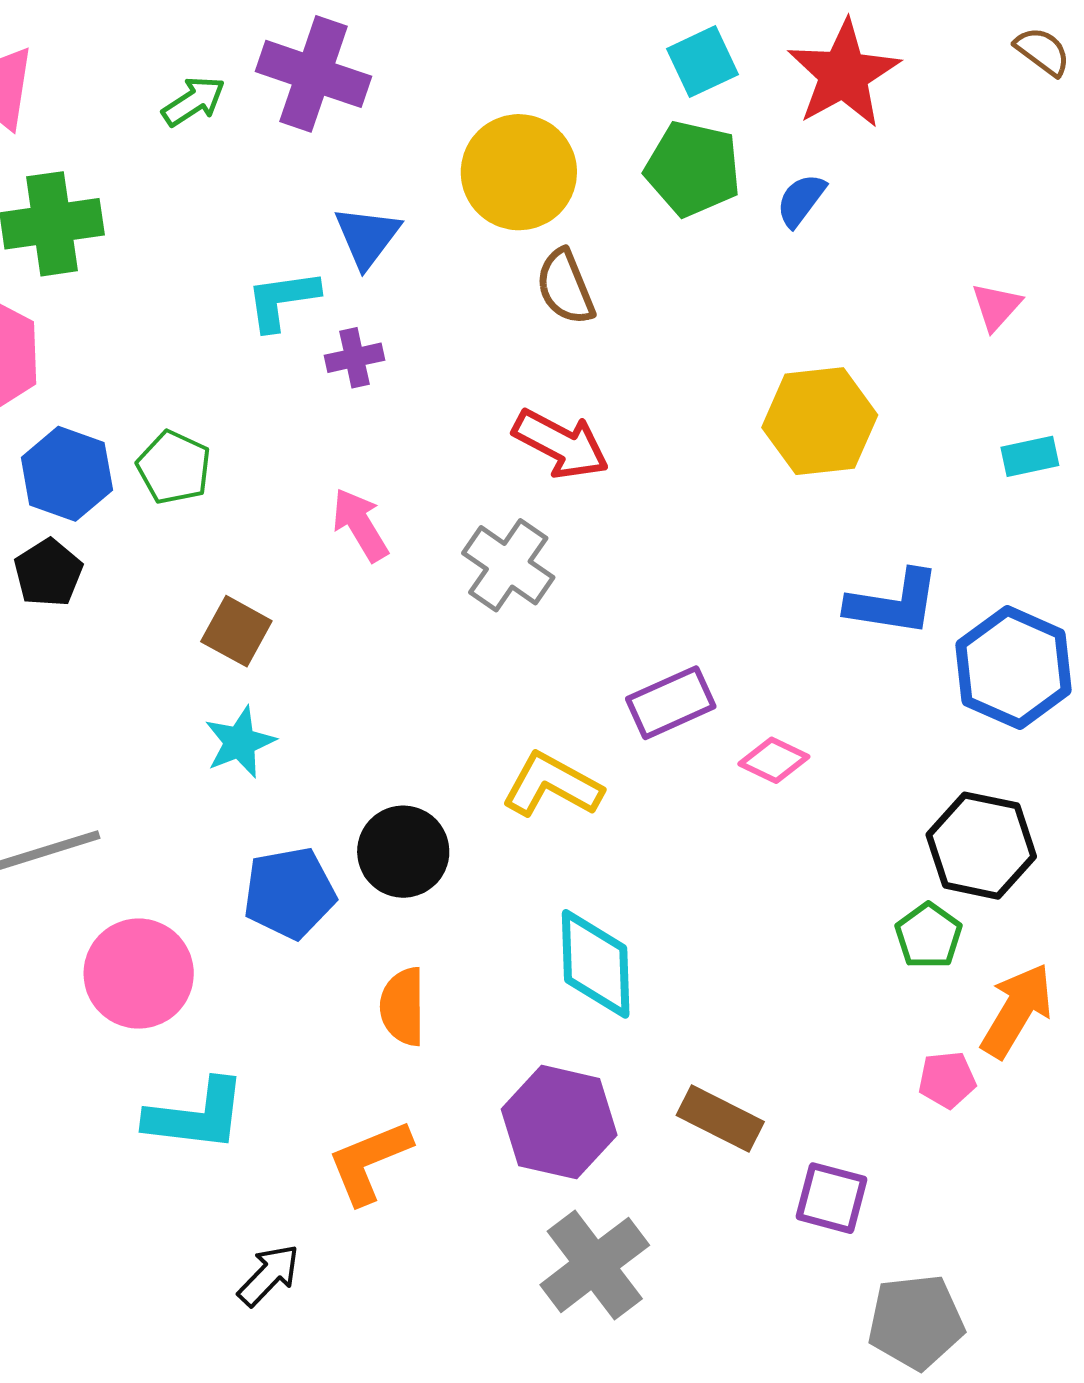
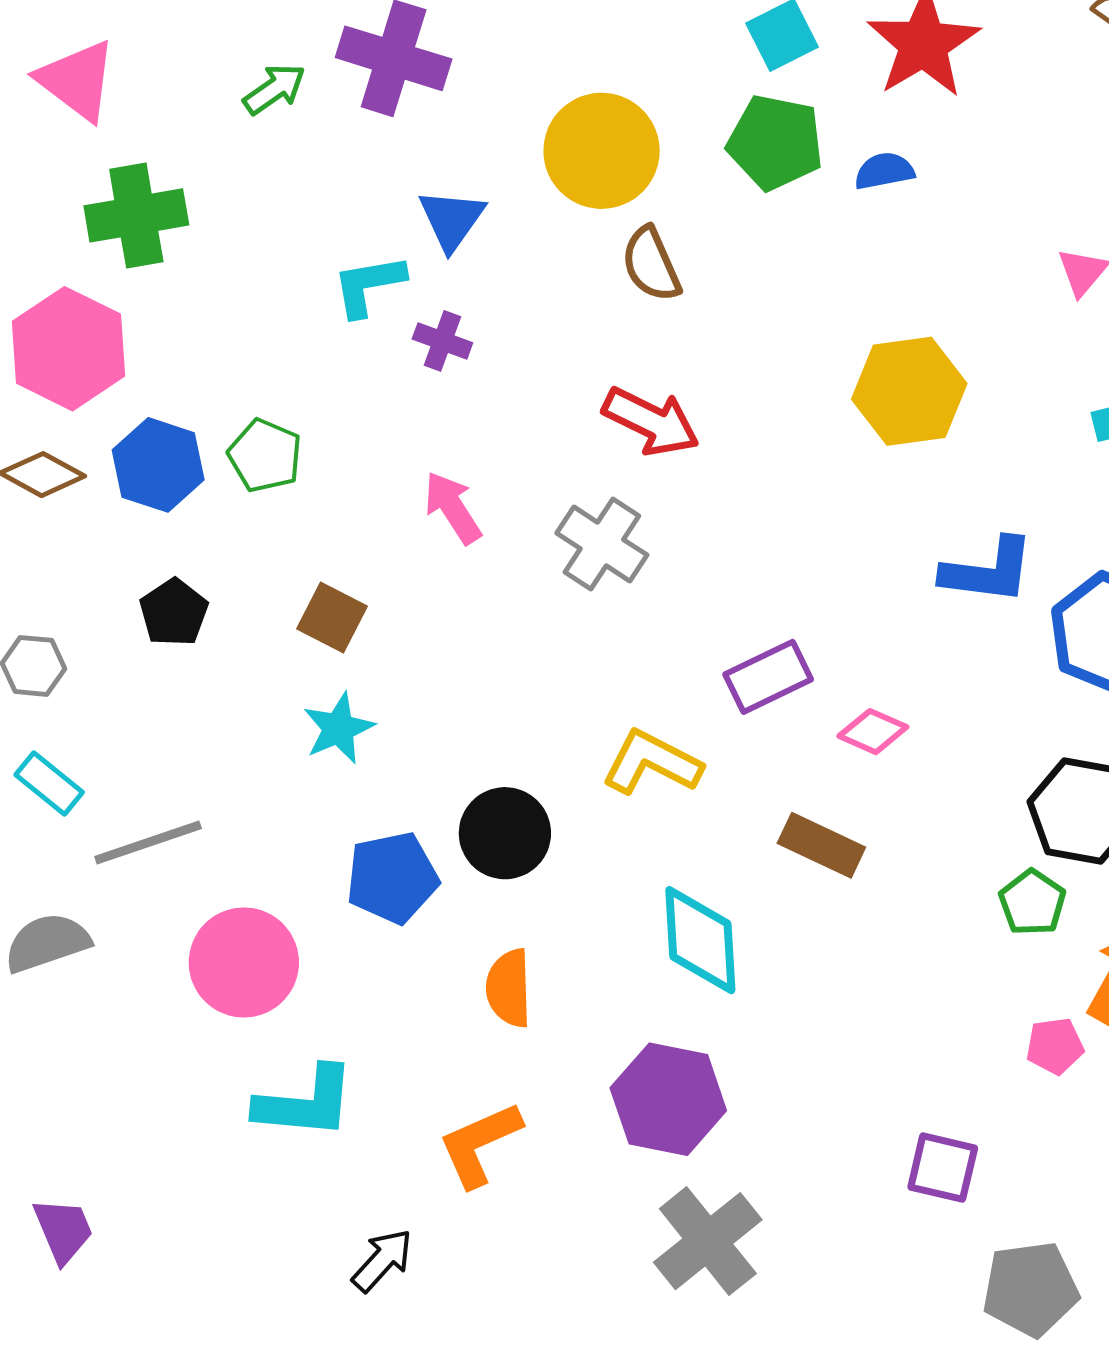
blue semicircle: (801, 200) -> (884, 171), turned 44
purple cross: (355, 358) -> (442, 341), turned 34
black pentagon: (48, 573) -> (174, 612), moved
brown rectangle: (720, 1118) -> (821, 845), moved

